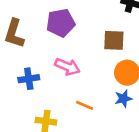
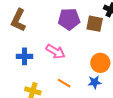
purple pentagon: (61, 23) -> (69, 19), moved
brown square: (114, 40) -> (95, 24), moved

